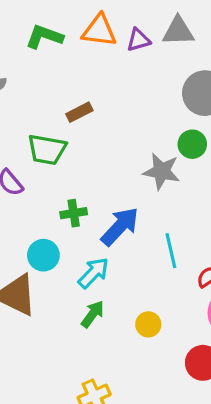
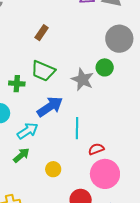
brown rectangle: (79, 112) -> (42, 33), turned -42
green trapezoid: (47, 150) -> (43, 71), moved
green cross: (74, 213) -> (17, 84), moved

